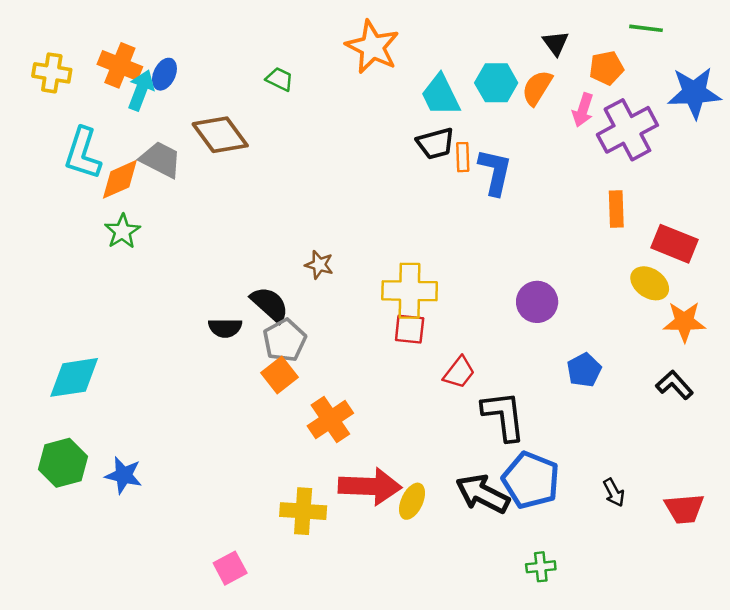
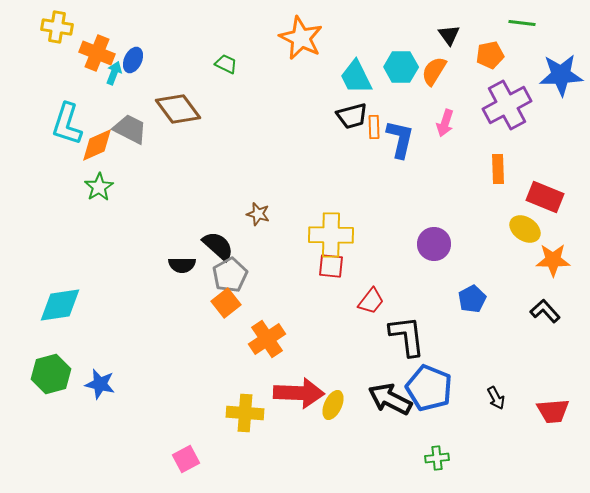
yellow cross: (52, 73) -> (57, 27), moved
cyan arrow: (141, 90) -> (114, 73), size x0.7
pink arrow: (583, 110) -> (445, 123), moved

